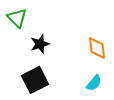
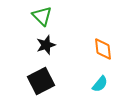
green triangle: (17, 18) -> (42, 16), moved

